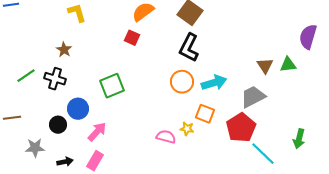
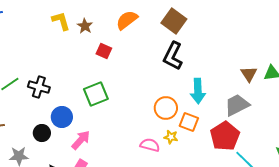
red square: (132, 38) -> (104, 51), moved
brown star: (64, 50) -> (85, 26), moved
orange circle: (182, 82) -> (166, 108), moved
cyan arrow: (214, 83) -> (198, 91), turned 105

